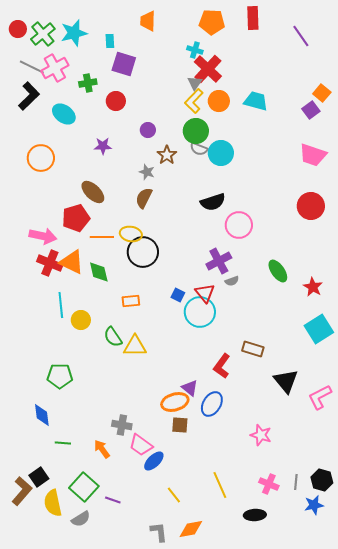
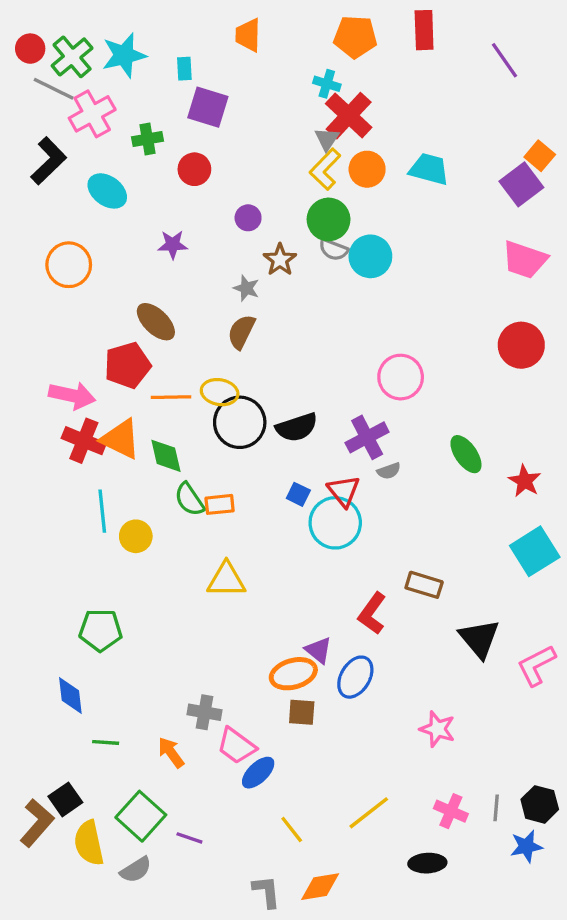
gray line: (32, 67) -> (54, 89), moved
purple square: (311, 110) -> (521, 184), size x1.4
black semicircle: (213, 202) -> (297, 427), moved
green semicircle: (113, 337) -> (189, 499), moved
yellow line: (220, 485) -> (369, 813), turned 76

